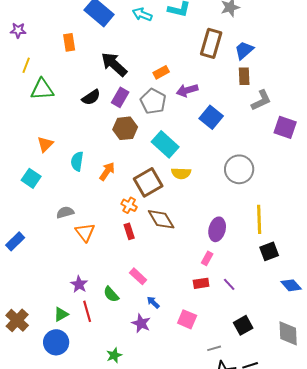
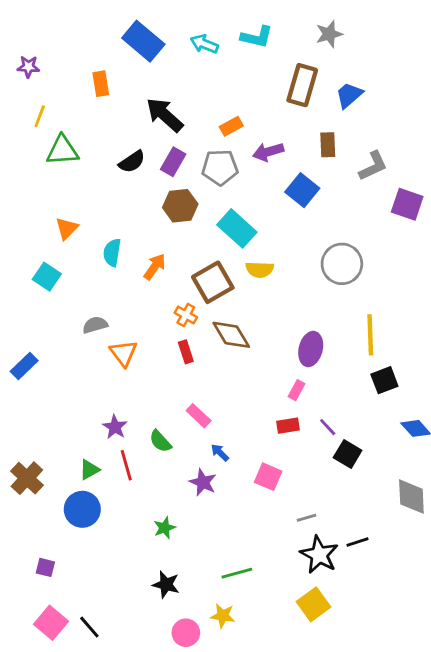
brown rectangle: (244, 76) -> (328, 145), moved
gray pentagon: (153, 101) -> (220, 167), turned -30
black square: (243, 325) -> (348, 454), moved, turned -30

